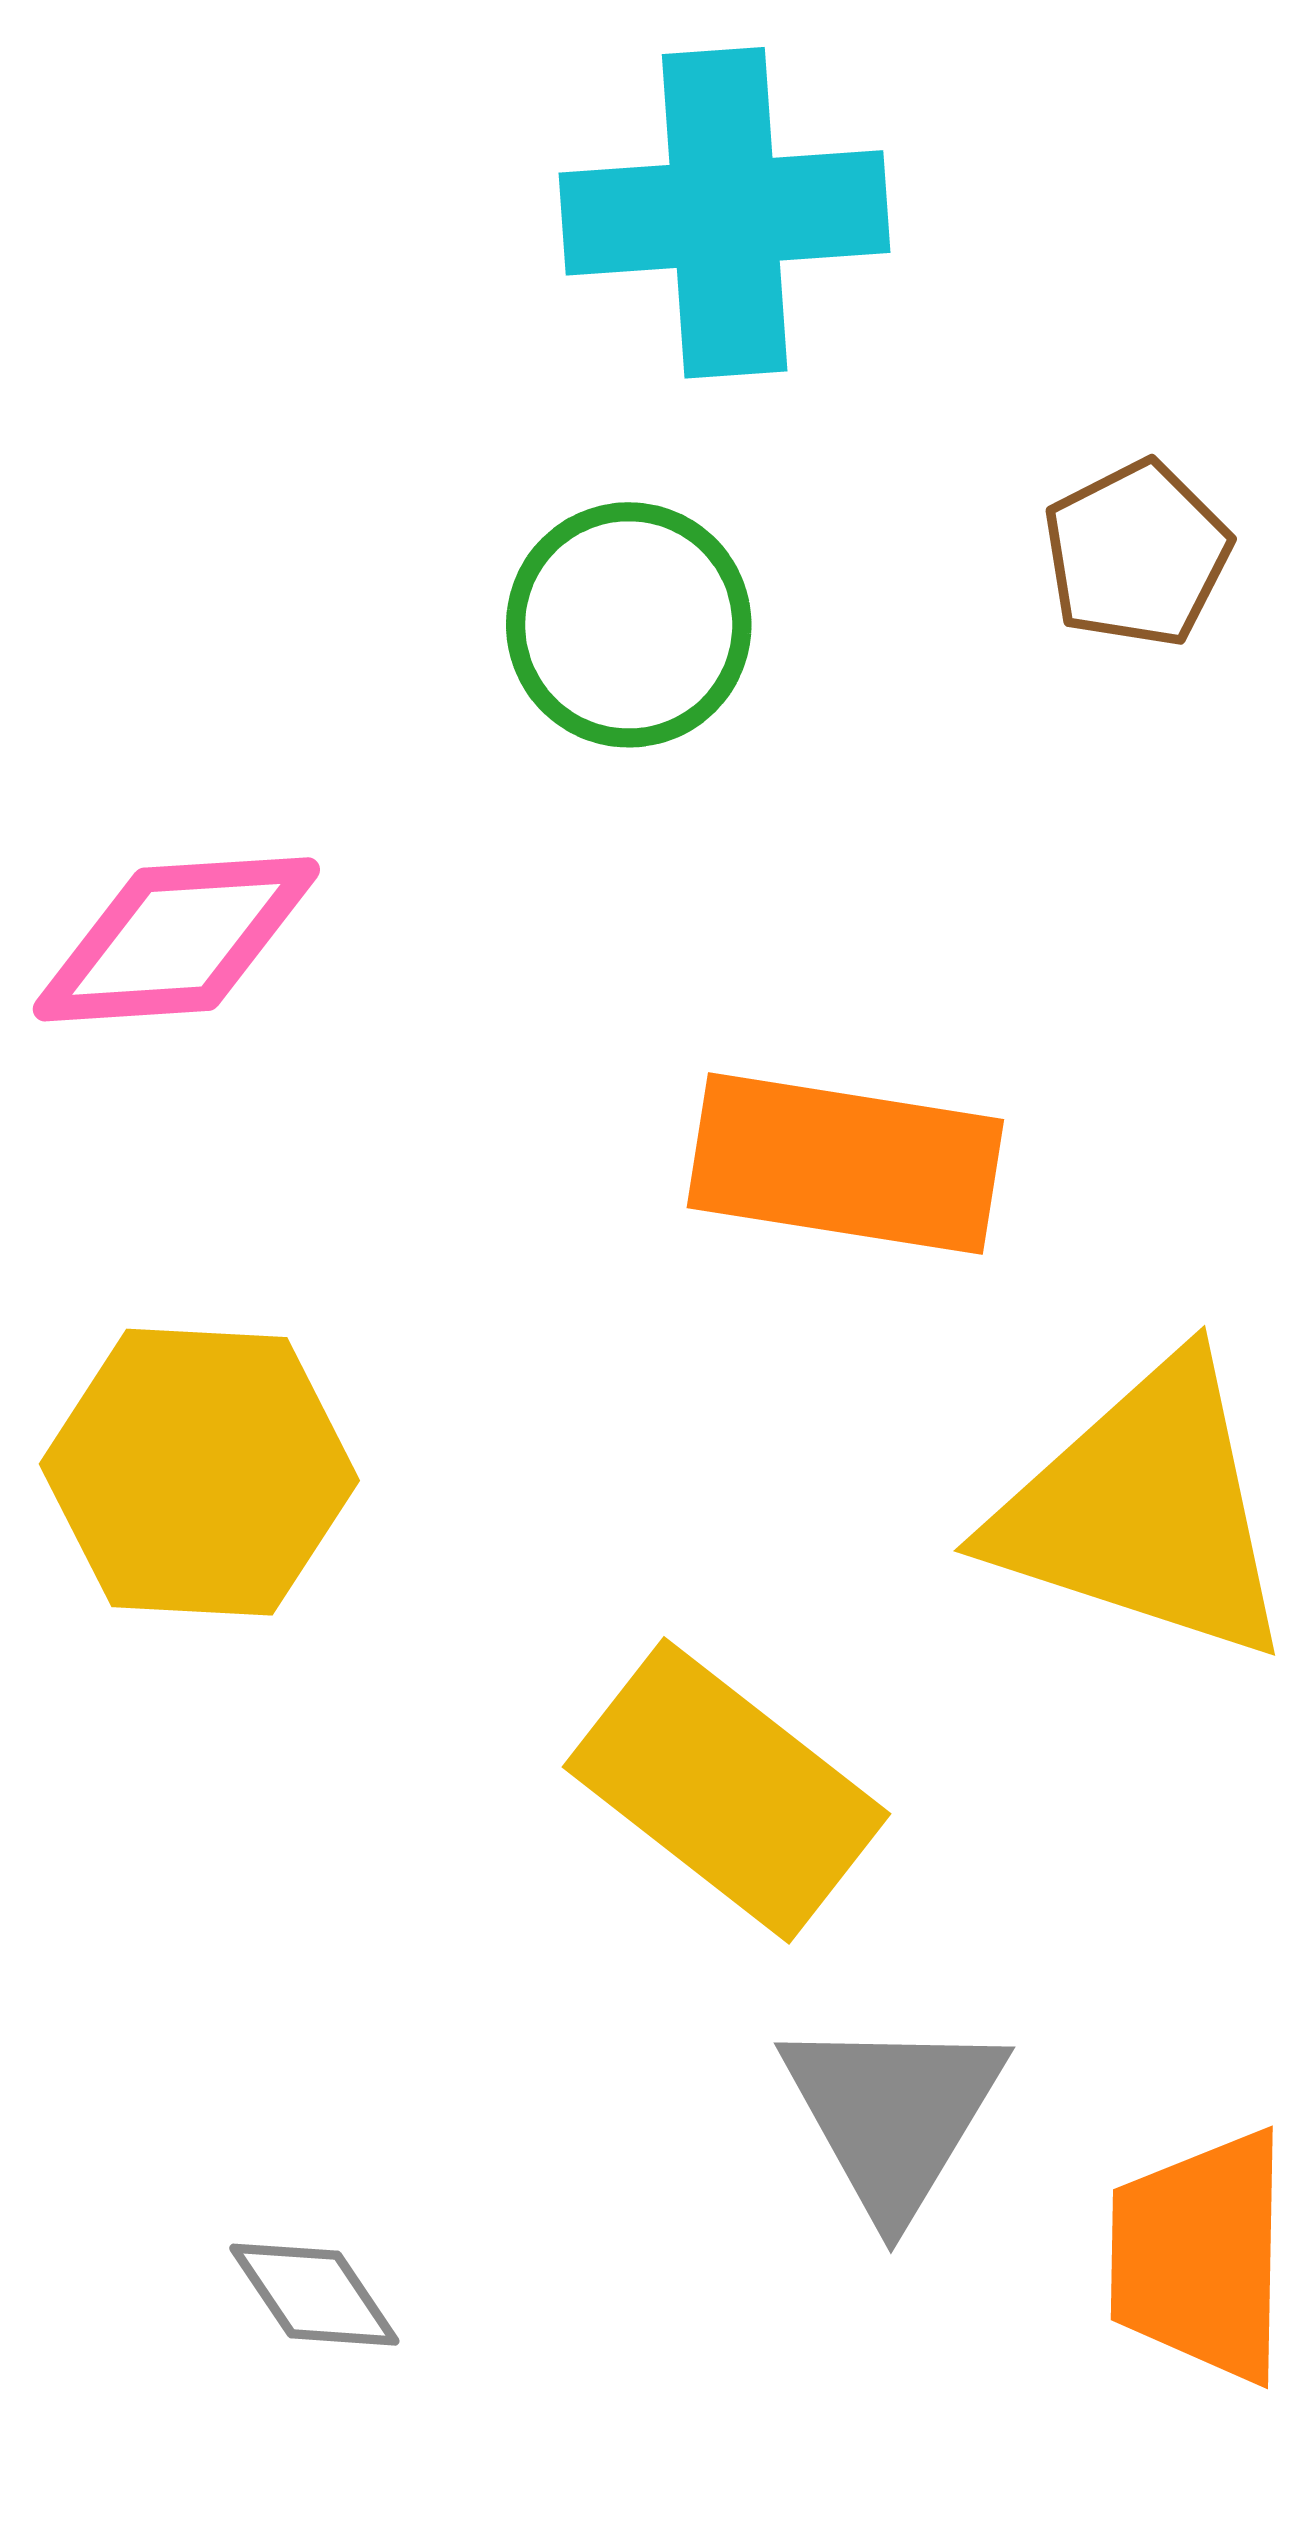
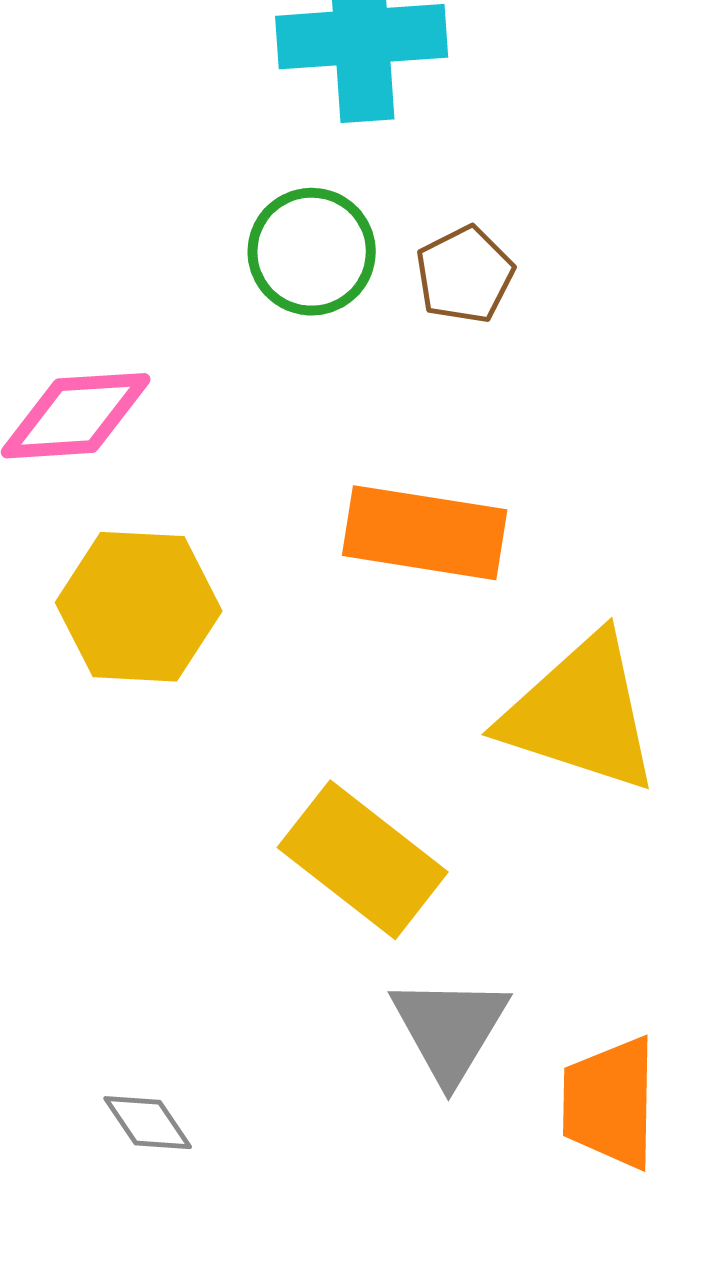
brown pentagon: (1137, 554) -> (465, 275), moved
yellow hexagon: (199, 1472) -> (139, 607), moved

